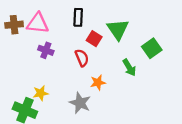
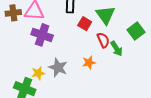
purple cross: (46, 50) -> (42, 35), size x1.5
red semicircle: (82, 58) -> (103, 40), moved
gray star: (80, 103) -> (58, 67), moved

